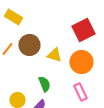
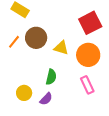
green semicircle: (44, 84) -> (51, 77), turned 35

